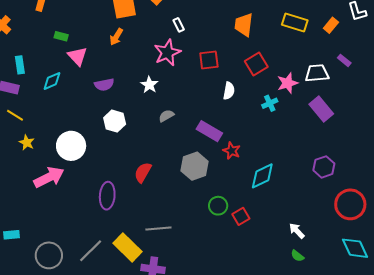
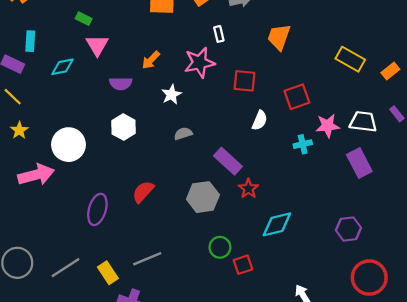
orange trapezoid: (244, 25) -> (279, 37), moved
orange arrow: (116, 37) -> (151, 60), moved
gray line: (158, 228) -> (147, 259), turned -30
yellow rectangle: (128, 247) -> (108, 273), size x0.7

